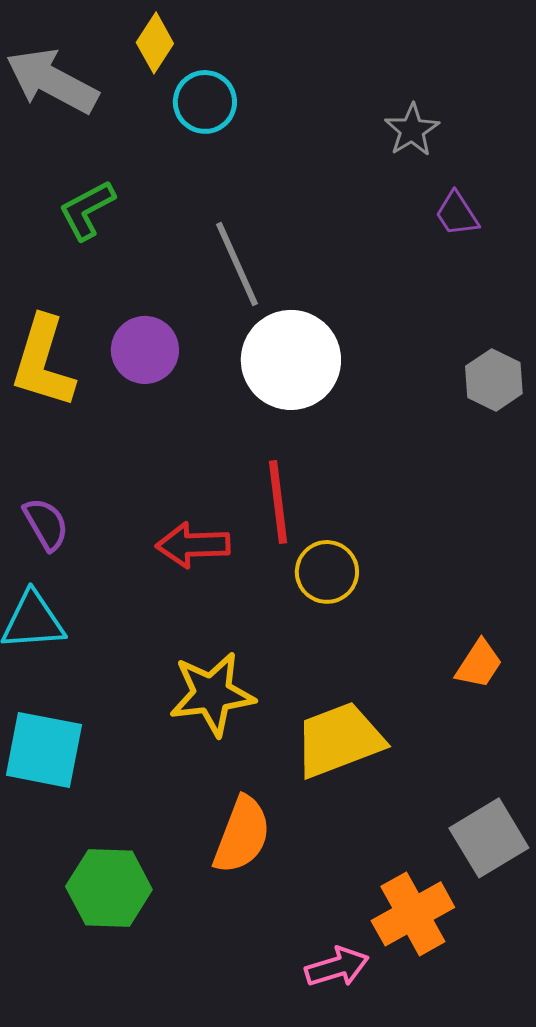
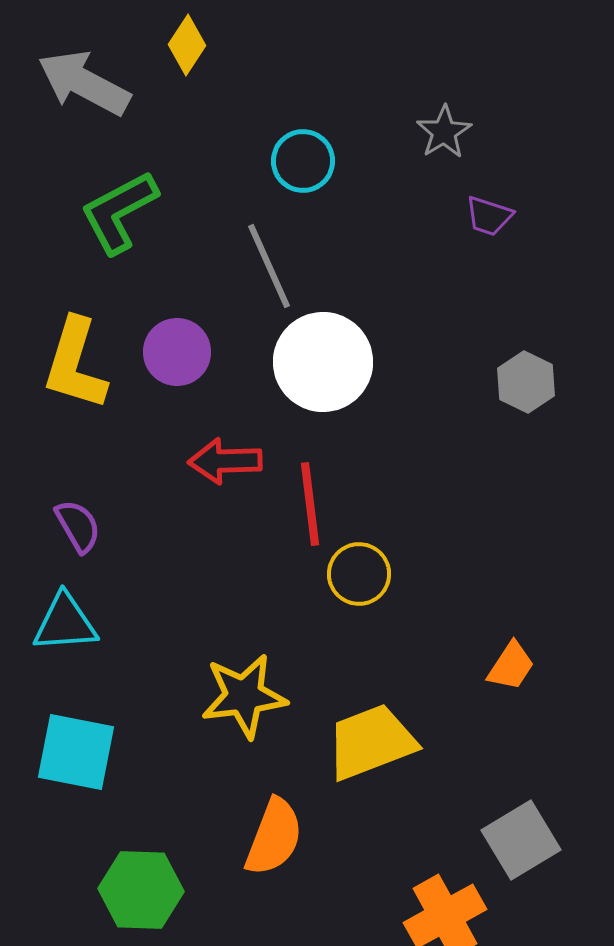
cyan circle: (205, 102) -> (303, 161), moved
green L-shape: (87, 210) -> (119, 212), size x1.4
purple trapezoid: (457, 214) -> (489, 216), turned -39
red arrow: (193, 545) -> (225, 461), moved

